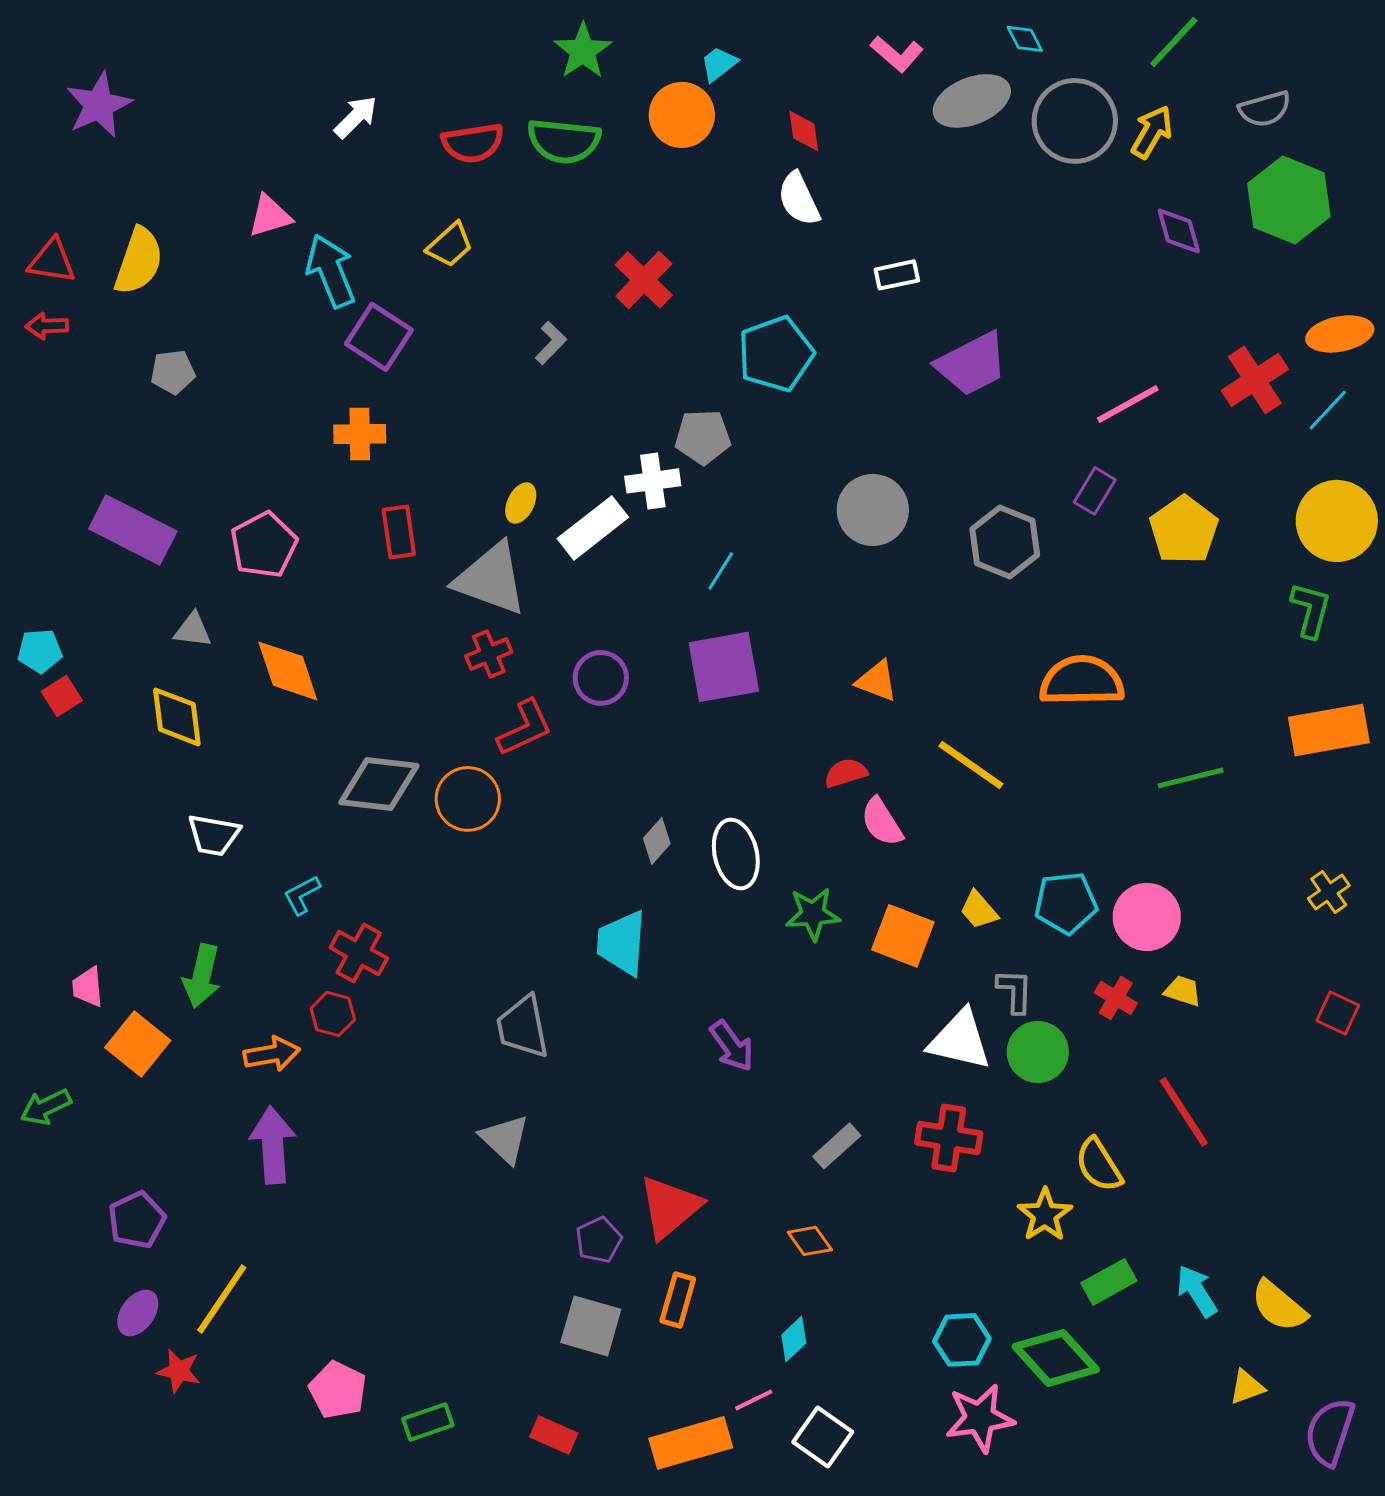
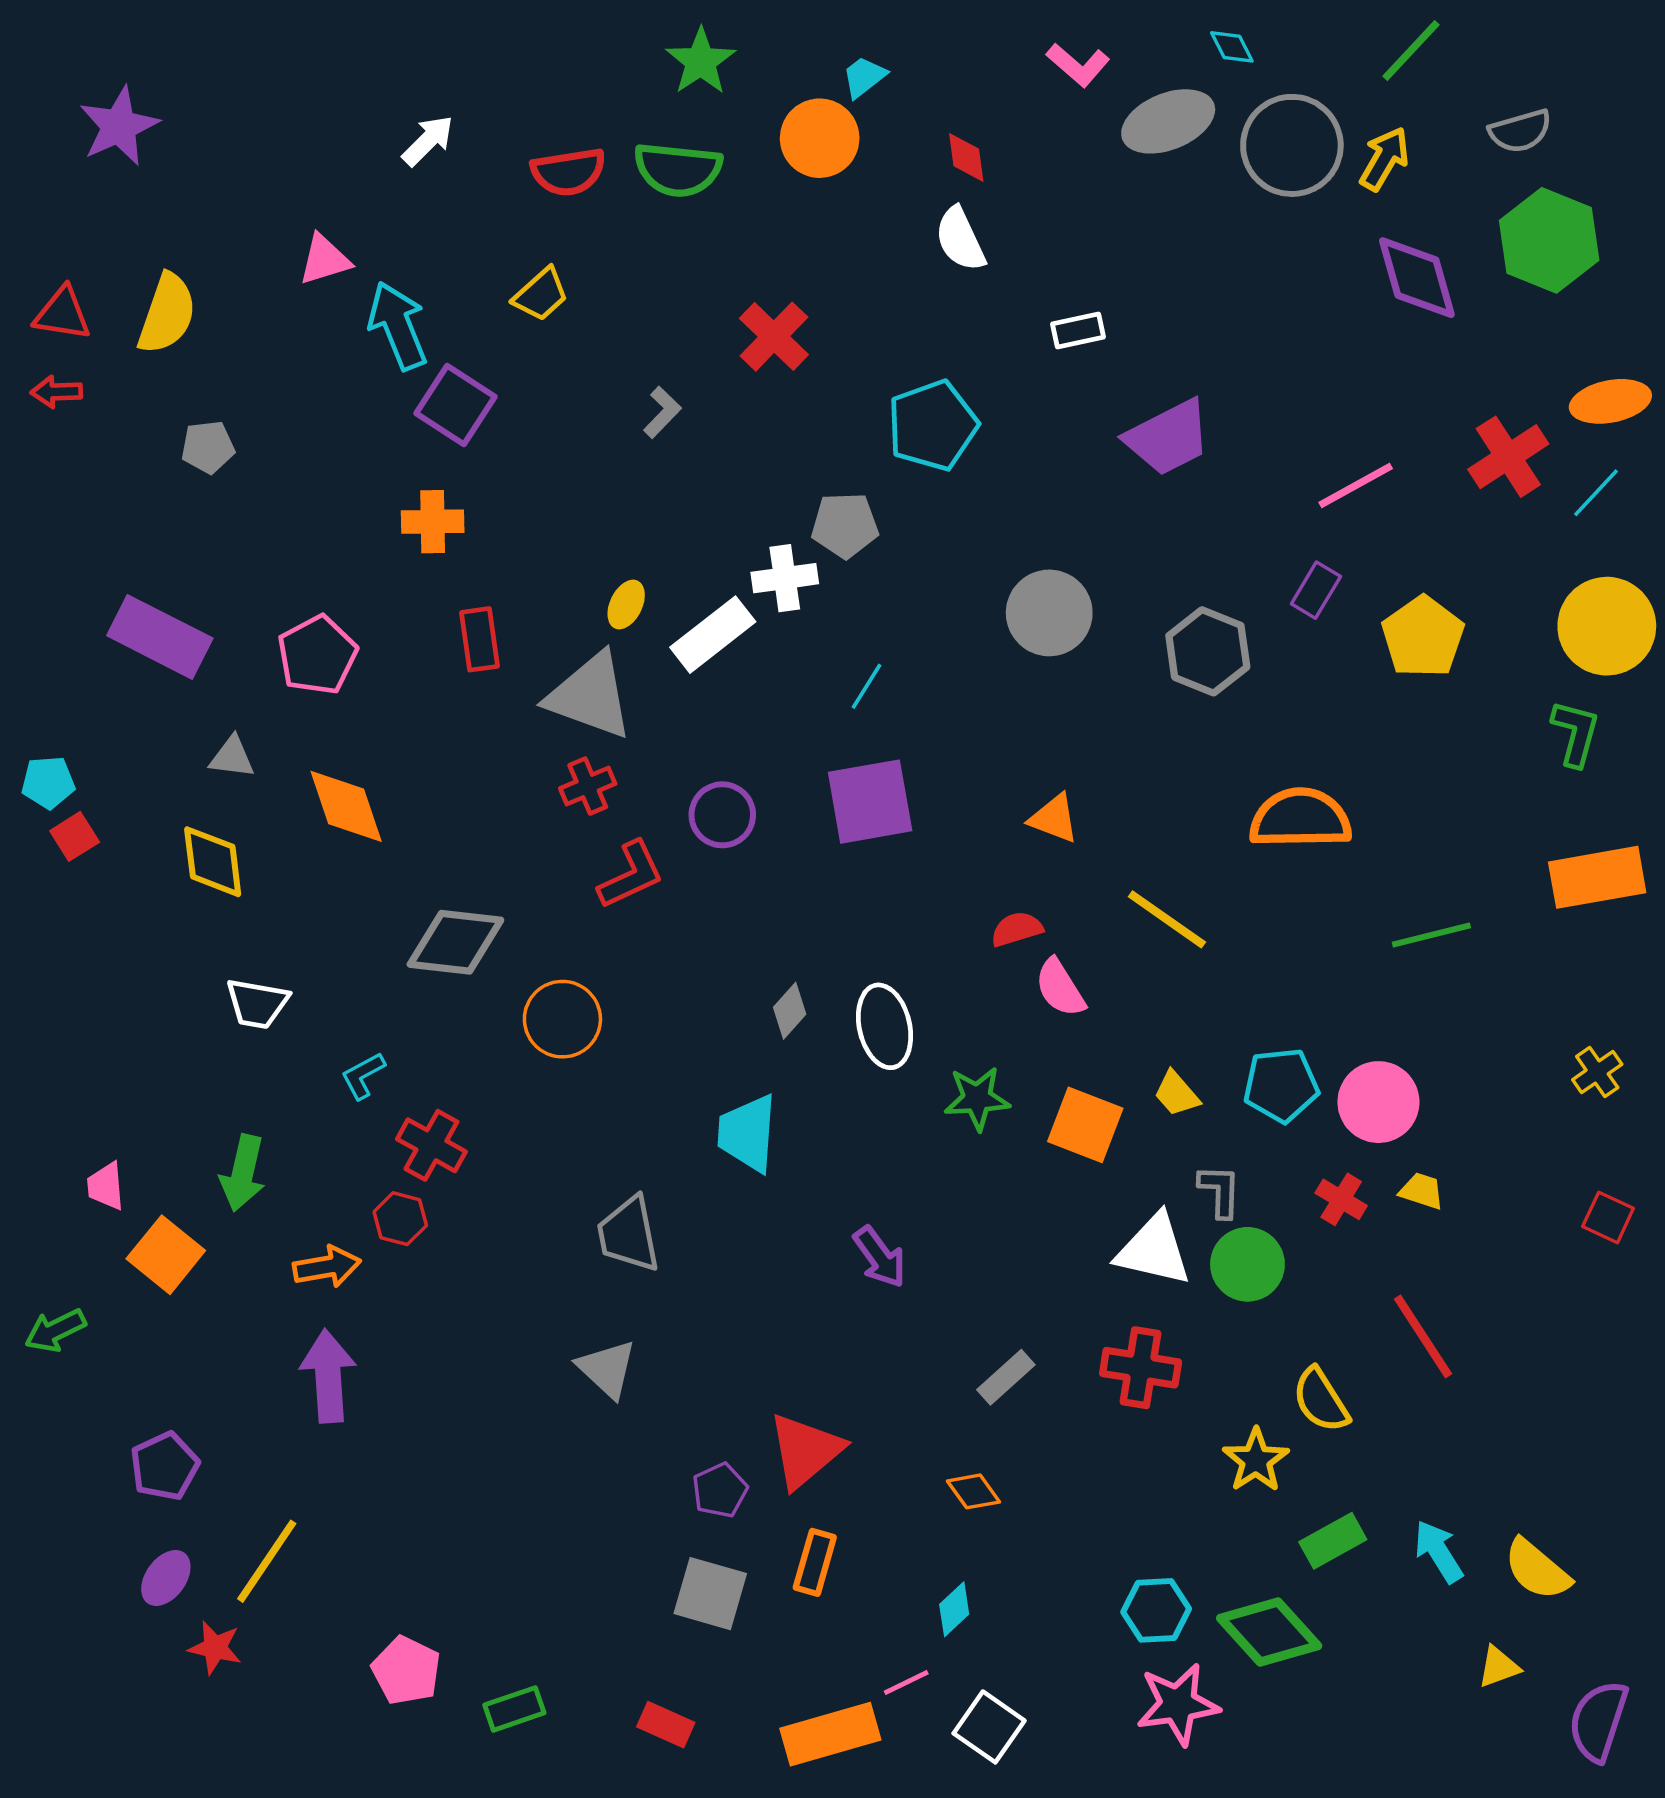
purple diamond: (1179, 231) -> (1417, 278), size x1.5
orange circle: (468, 799) -> (562, 1019), moved

